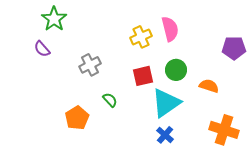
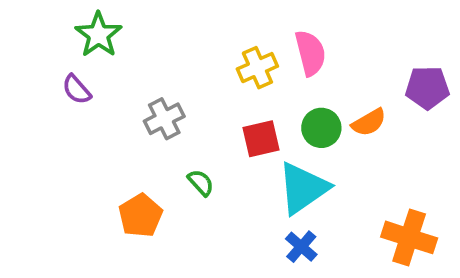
orange semicircle: (209, 86) -> (369, 122), moved, turned 132

